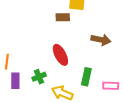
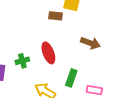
green cross: (39, 77) -> (22, 61), moved

